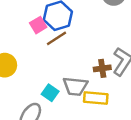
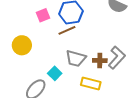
pink square: (38, 25) -> (43, 15), moved
gray trapezoid: (75, 86) -> (76, 58), moved

